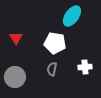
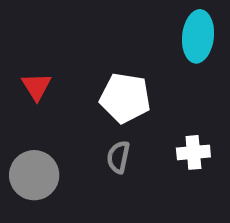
cyan ellipse: (72, 16) -> (198, 36), moved, turned -30

